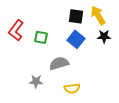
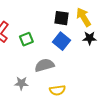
green square: (41, 37) -> (26, 39), turned -32

